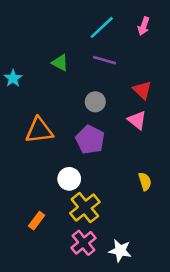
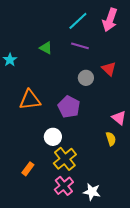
pink arrow: (144, 26) -> (110, 20), size x1.6
gray circle: (95, 102) -> (86, 78), moved
pink triangle: (137, 120) -> (119, 118), moved

